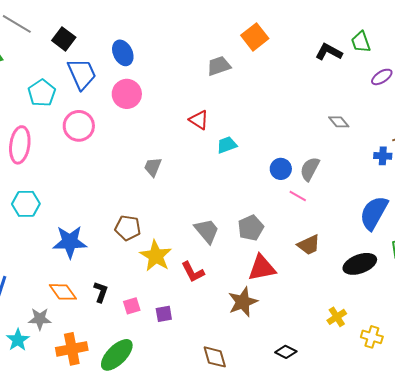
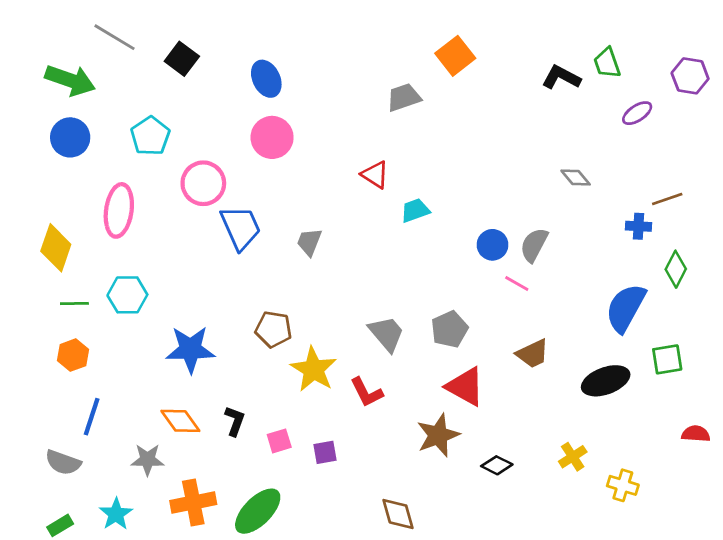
blue trapezoid: (82, 74) -> (241, 228), moved
red triangle: (262, 268) -> (465, 387), turned 40
cyan star: (18, 340) -> (116, 514), moved
black diamond: (286, 352) -> (497, 465), moved

